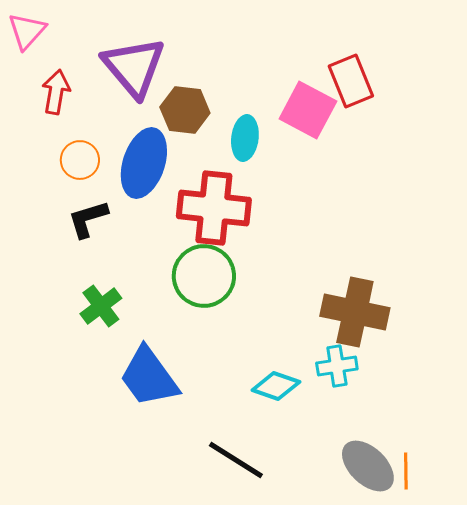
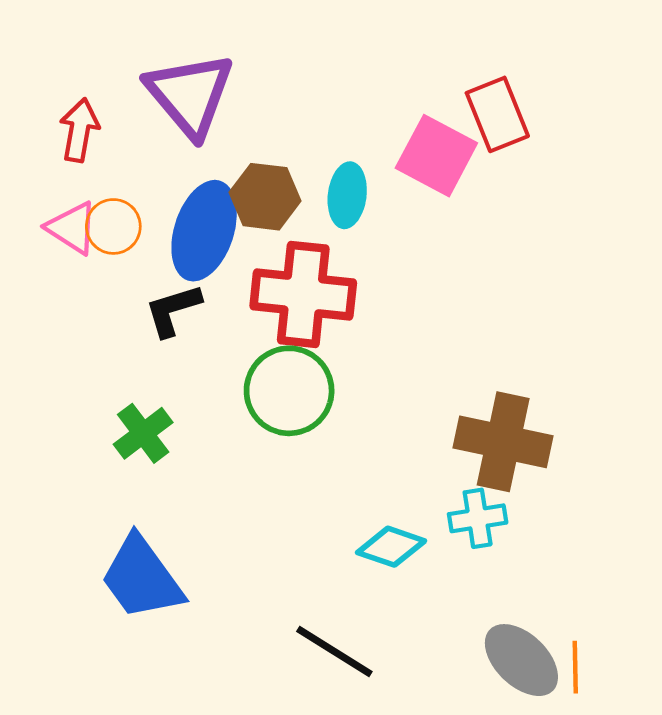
pink triangle: (27, 31) -> (72, 228), moved, turned -39
brown hexagon: (185, 110) -> (265, 197), moved
black L-shape: (88, 219) -> (173, 310), moved
blue trapezoid: (149, 377) -> (142, 578), moved

